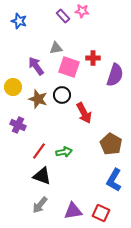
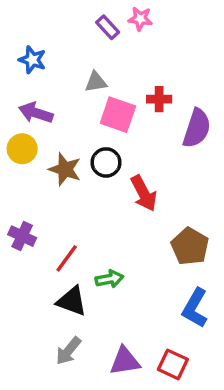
blue star: (19, 21) -> (32, 60), moved
purple arrow: (36, 66) -> (36, 113), moved, turned -36
purple cross: (18, 125) -> (22, 236), moved
green arrow: (64, 152) -> (109, 279), moved

